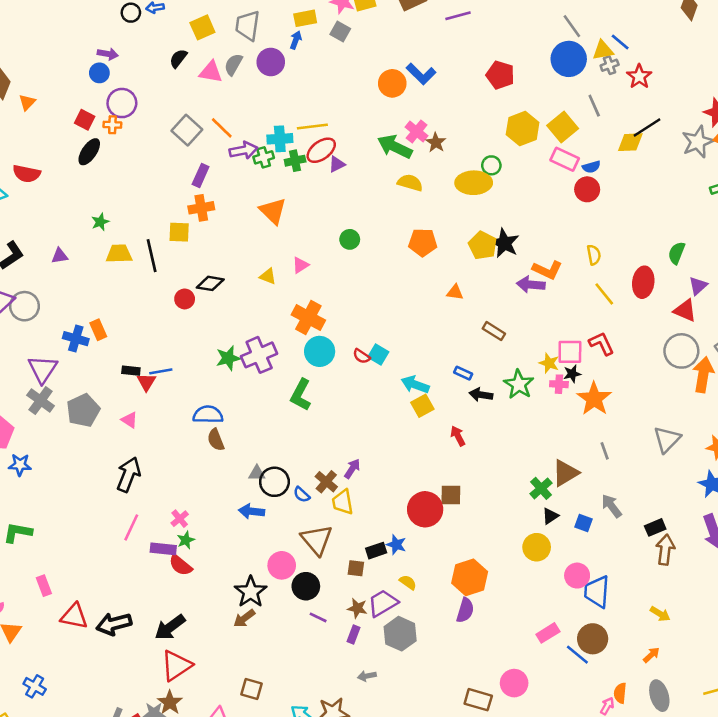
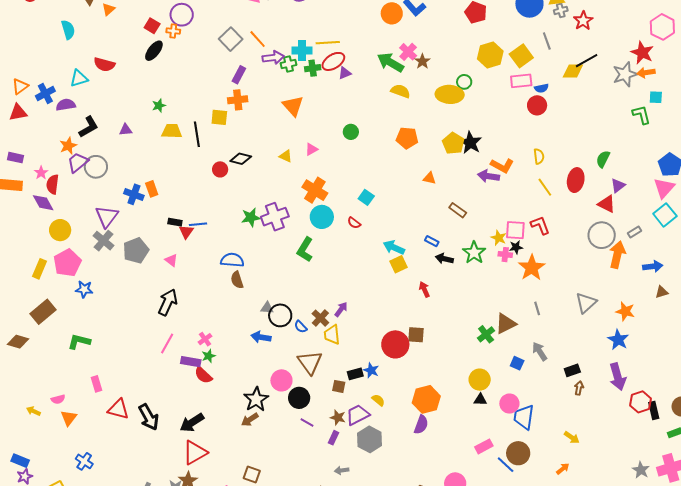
pink rectangle: (565, 159) -> (521, 81), turned -35
cyan square: (378, 355) -> (366, 197), moved
black triangle: (550, 516) -> (480, 400), moved, turned 32
brown arrow: (665, 550) -> (579, 388), size x0.6
black arrow: (114, 624) -> (149, 417), turned -108

